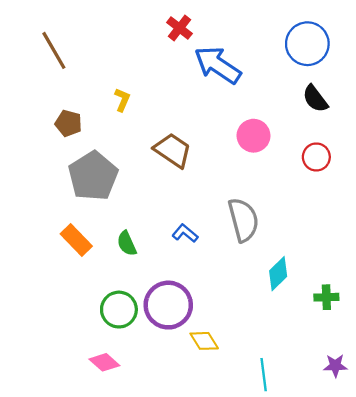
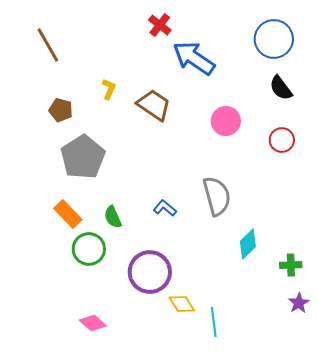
brown trapezoid: (173, 150) -> (154, 105), moved
green circle: (119, 310) -> (89, 249), moved
purple star: (335, 366) -> (299, 303), moved, turned -30
cyan line: (264, 375) -> (214, 322), moved

